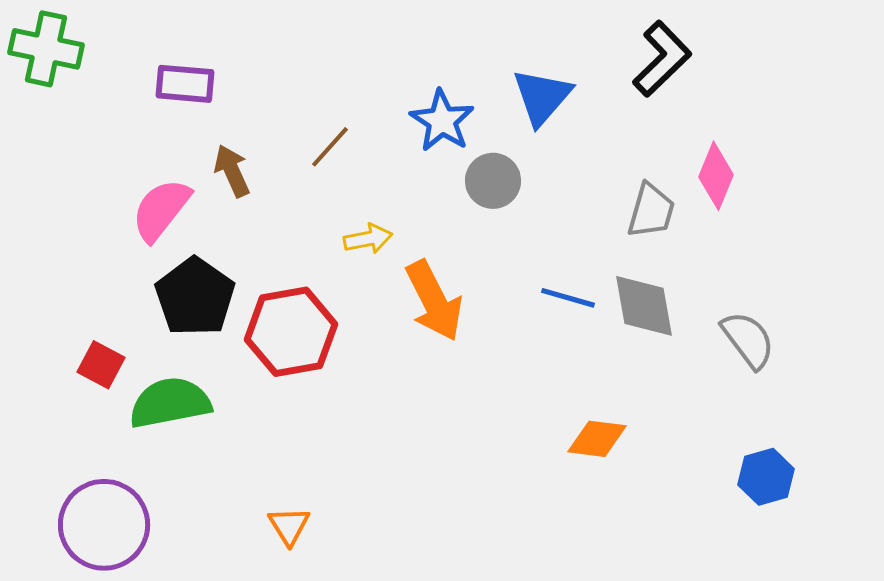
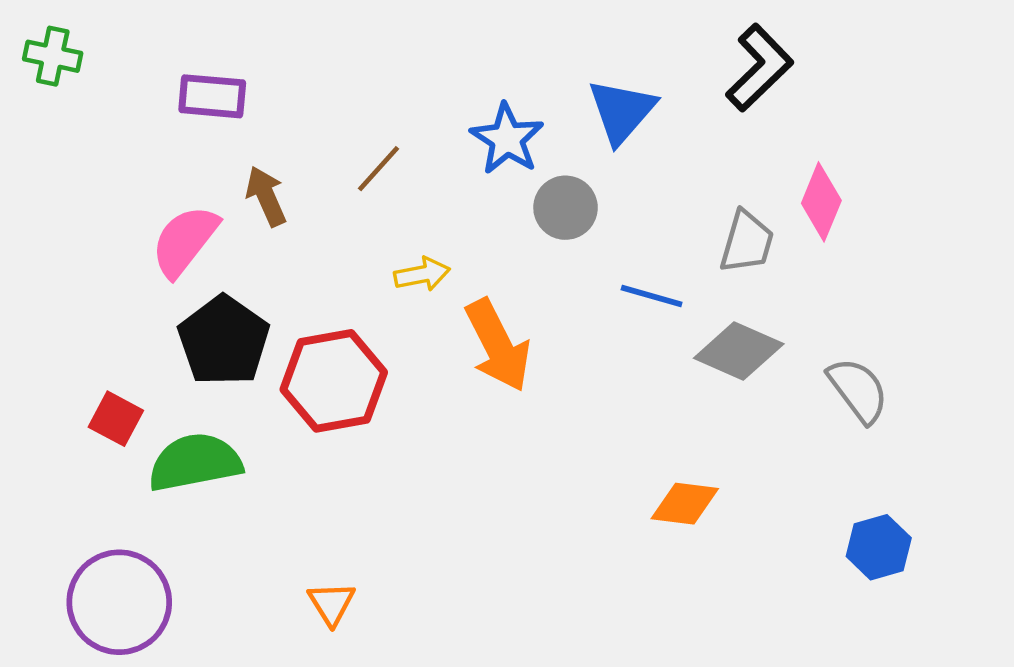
green cross: (46, 49) -> (53, 56), size x0.7
blue line: (568, 298) -> (652, 296), moved
gray diamond: (644, 306) -> (739, 351), turned -56

